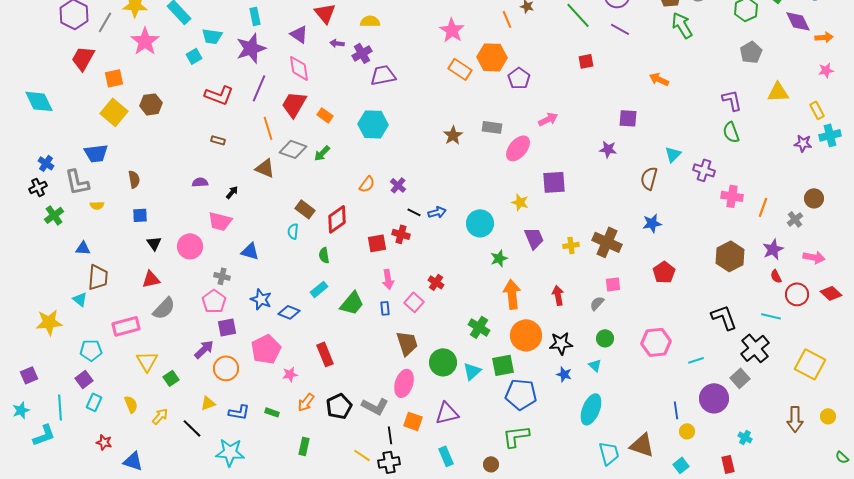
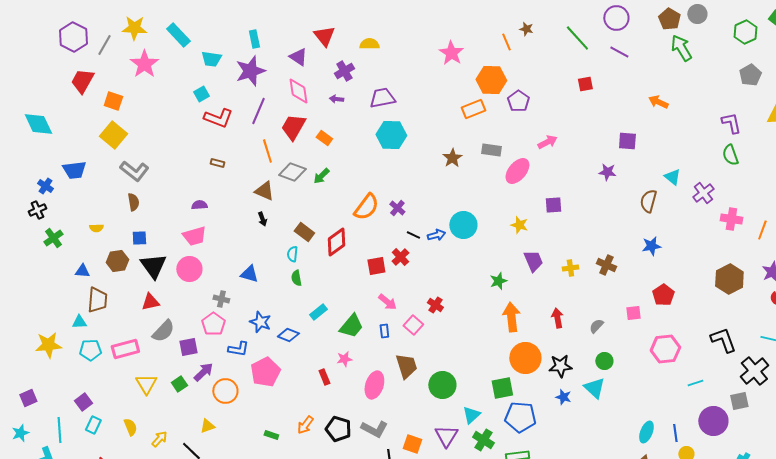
purple arrow: (337, 43) -> (336, 99), moved
purple cross: (362, 53) -> (344, 71), moved
cyan square: (194, 56) -> (201, 94), moved
orange rectangle: (460, 69) -> (473, 109), moved, turned -55
orange square: (114, 78) -> (113, 101), turned 30
brown hexagon: (151, 104) -> (117, 261), moved
cyan hexagon: (373, 124) -> (391, 135), moved
blue trapezoid: (96, 153) -> (74, 170), moved
cyan triangle: (673, 154) -> (672, 177), turned -36
purple cross: (704, 170) -> (703, 193), turned 35
gray L-shape: (77, 182) -> (134, 171), moved, turned -40
purple square: (554, 182) -> (553, 205), size x0.7
orange semicircle: (367, 184) -> (366, 207), size x1.6
black arrow: (232, 192) -> (262, 219), moved, turned 120
pink trapezoid: (220, 221) -> (194, 236), moved, turned -30
cyan circle: (480, 223) -> (463, 225), moved
red cross: (401, 234) -> (400, 257), turned 30
brown cross: (607, 242) -> (606, 265), size x0.7
black triangle: (154, 243) -> (153, 266), size x1.8
green semicircle: (324, 255) -> (296, 278), moved
pink arrow: (388, 279) -> (387, 302), turned -42
pink square: (613, 284) -> (633, 313), moved
cyan triangle: (80, 299) -> (79, 322), turned -42
purple square: (227, 327) -> (188, 347), moved
green cross: (479, 327) -> (483, 440), moved
pink hexagon: (656, 342) -> (665, 349), moved
cyan pentagon: (91, 350) -> (90, 350), moved
red rectangle: (325, 354) -> (324, 377), size x0.7
cyan triangle: (595, 365) -> (594, 388), size x1.6
cyan triangle: (472, 371) -> (471, 415), moved
pink star: (290, 374) -> (344, 359), moved
green square: (171, 378) -> (179, 384), moved
gray square: (740, 378) -> (739, 401), turned 30
pink ellipse: (404, 383) -> (374, 385), moved
black pentagon: (339, 406) -> (338, 429), turned -30
cyan ellipse: (591, 409) -> (646, 432), moved, size x0.7
blue L-shape: (239, 412) -> (238, 349), moved
purple triangle: (447, 413) -> (446, 436), turned -45

